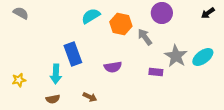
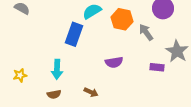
blue rectangle: (73, 54) -> (74, 34), moved, turned 40

